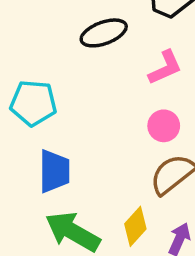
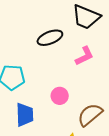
pink circle: (164, 126) -> (60, 96), moved

